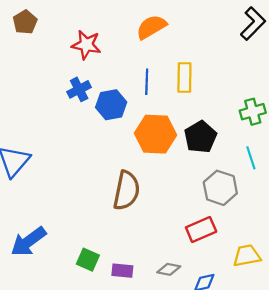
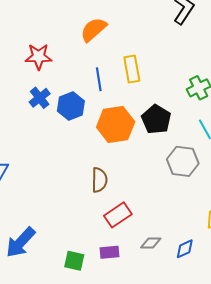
brown semicircle: (126, 191) -> (99, 180), size x0.7
red rectangle: (201, 230) -> (118, 215), moved
green square: (88, 260) -> (74, 261), moved

